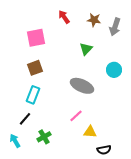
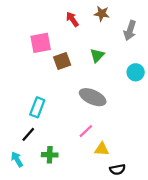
brown star: (94, 20) -> (102, 14), moved
brown square: (35, 68) -> (62, 61), moved
cyan circle: (114, 70) -> (136, 72), moved
green cross: (44, 137) -> (50, 155), turned 32

